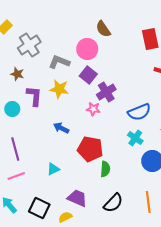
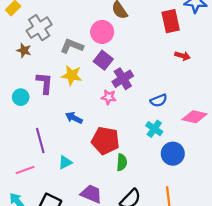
brown star: (17, 74) -> (24, 50), moved
blue semicircle: (139, 112) -> (159, 100), size x0.7
purple line: (15, 149) -> (40, 141), moved

